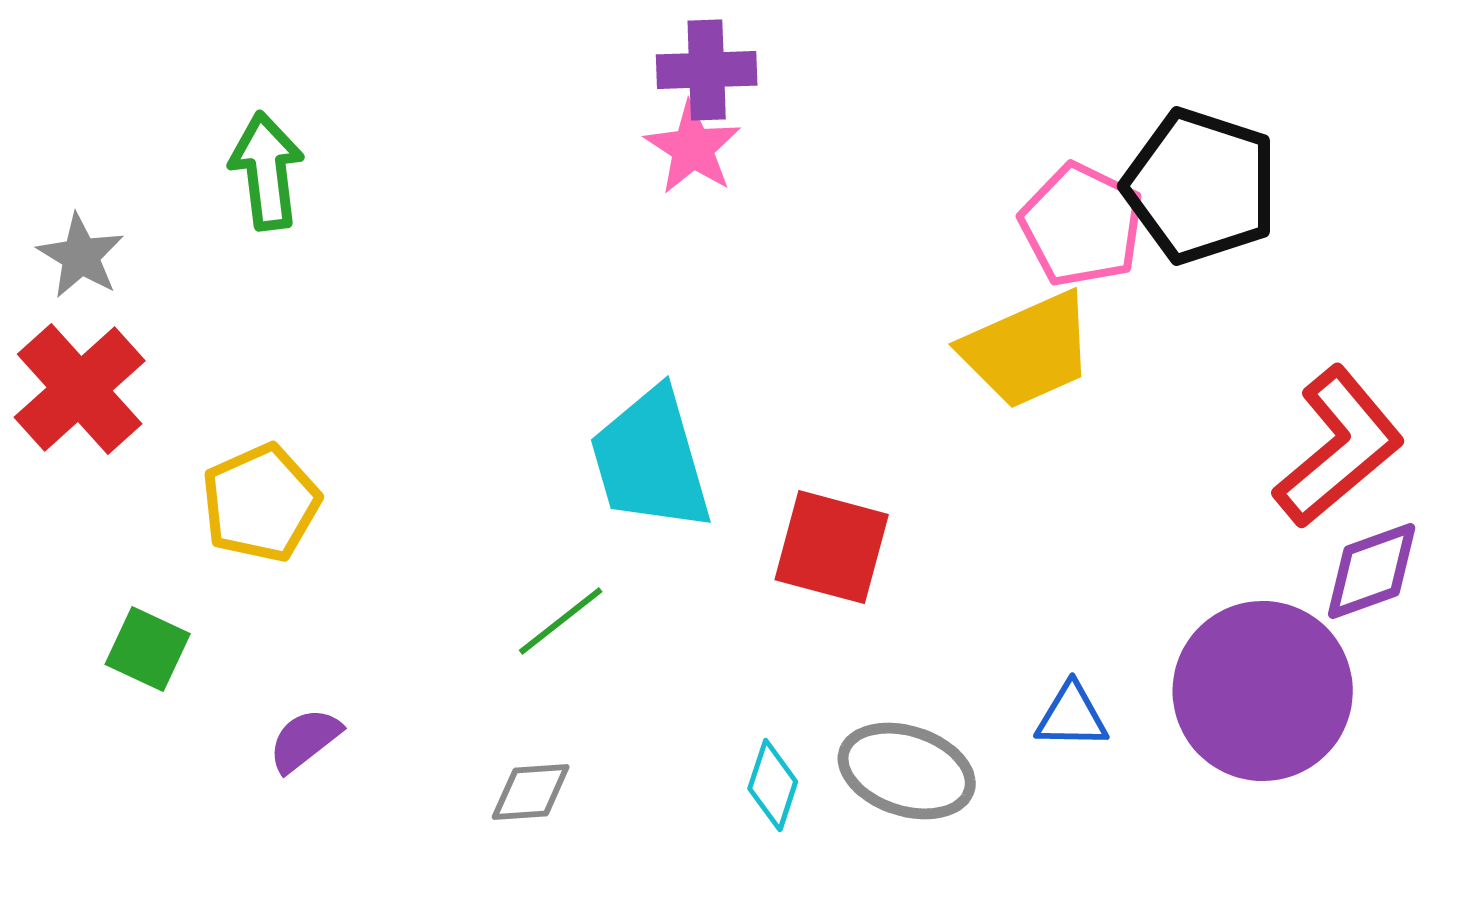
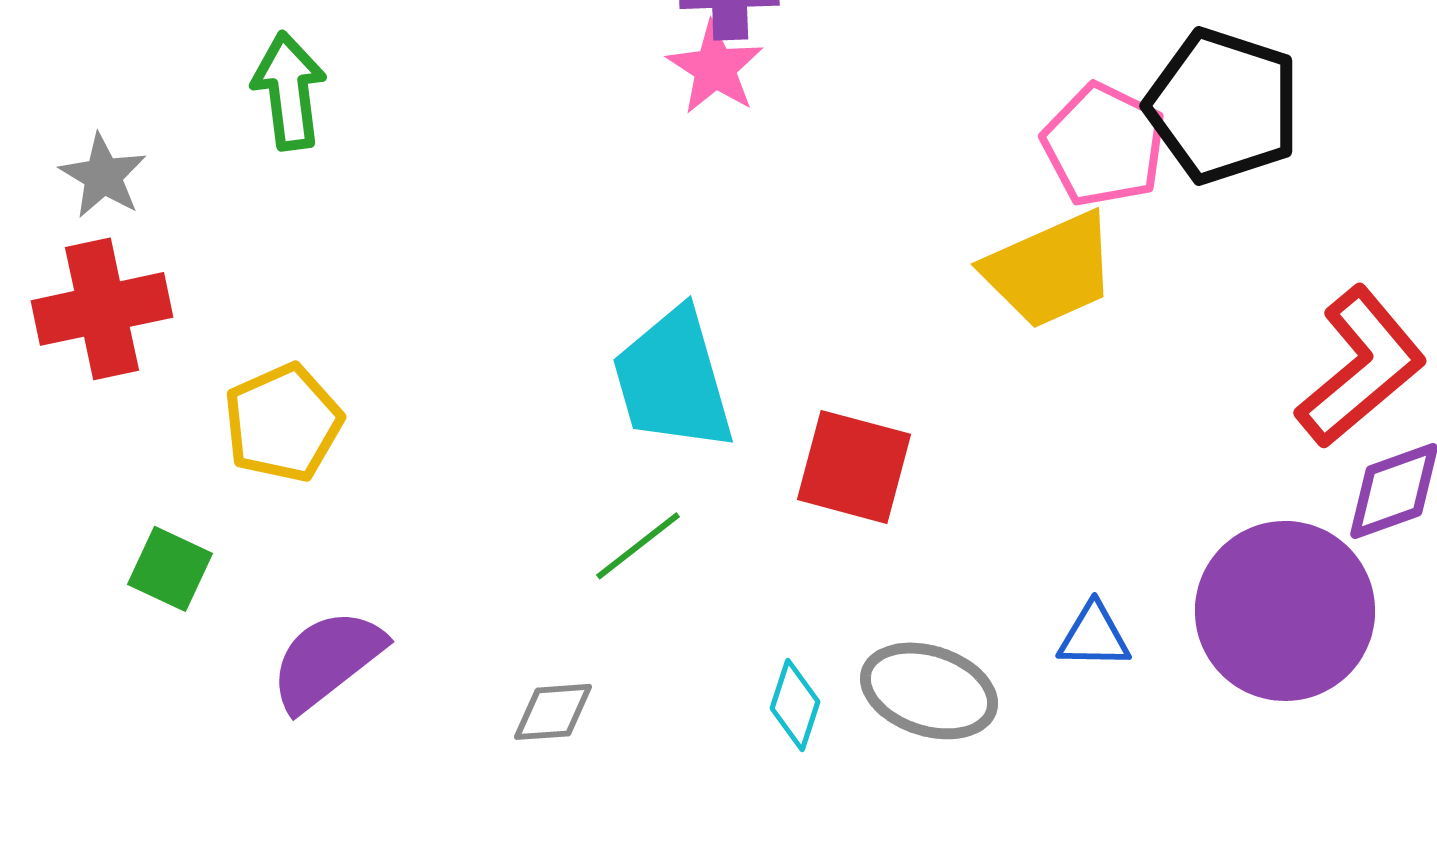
red cross: (80, 389) -> (102, 309), turned 30
green line: (561, 621) -> (638, 546), moved
purple semicircle: (305, 740) -> (327, 660), size x1.6

